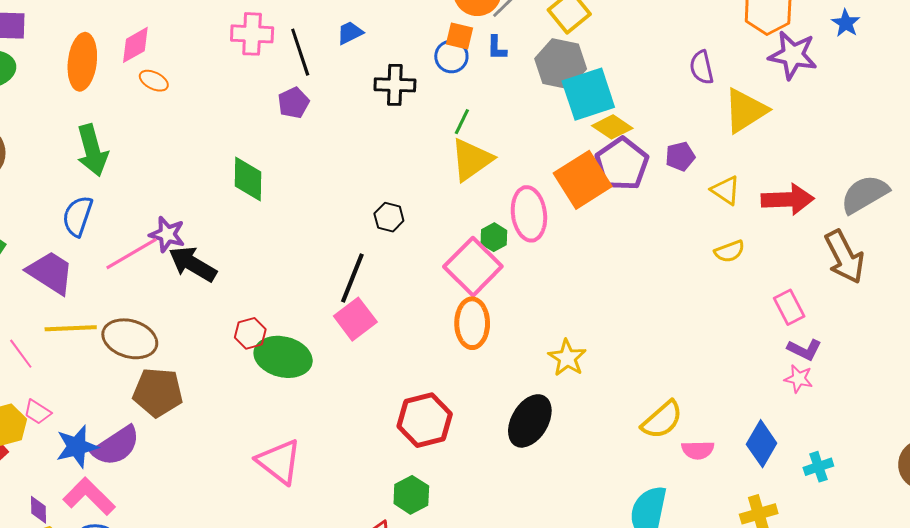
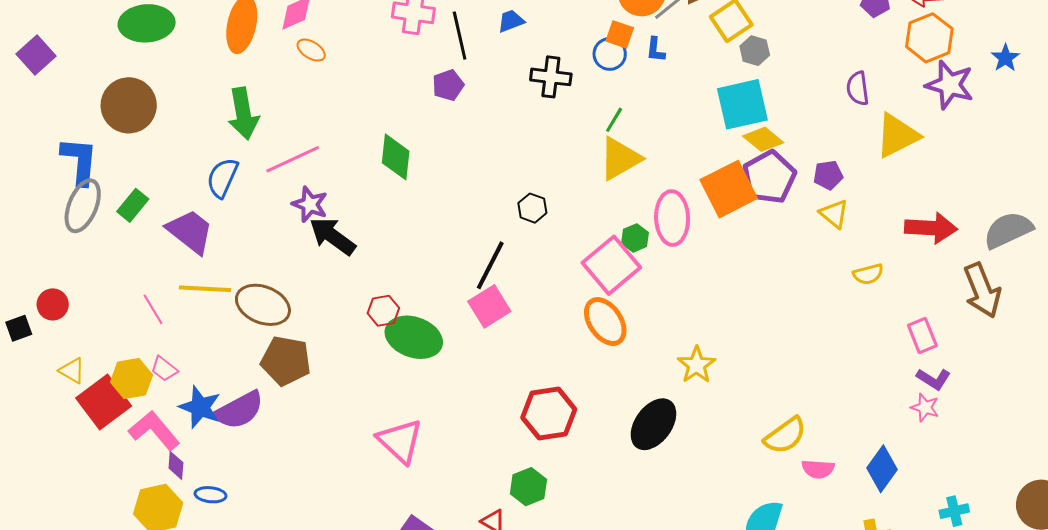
gray hexagon: (561, 64) -> (755, 51), moved, size x0.6
yellow triangle: (726, 190) -> (834, 214), moved
pink line: (132, 254) -> (293, 159), moved
orange ellipse: (472, 323) -> (605, 322), turned -39
blue star: (77, 447) -> (200, 407), turned 30
cyan cross: (818, 467) -> (954, 511), moved
pink L-shape: (89, 496) -> (154, 430), moved
purple diamond: (39, 510) -> (176, 465), moved

